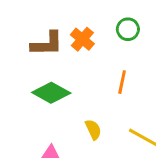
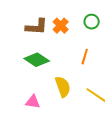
yellow semicircle: (93, 130) -> (63, 87), size x1.5

